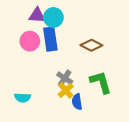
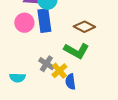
gray cross: (65, 78) -> (46, 64), moved
green L-shape: (101, 82) -> (76, 51), moved, turned 135

